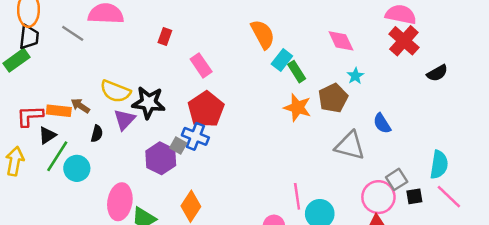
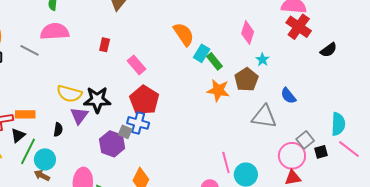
pink diamond: (341, 41) -> (248, 33), turned 50
brown arrow: (80, 106) -> (42, 175), moved

